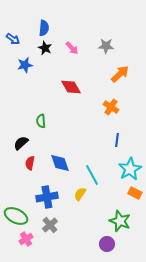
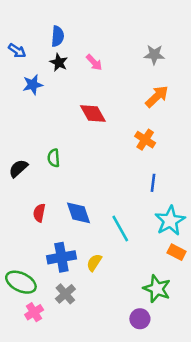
gray star: (106, 46) -> (154, 55), moved
black semicircle: (21, 143) -> (18, 168), moved
yellow semicircle: (80, 194) -> (94, 263), moved

